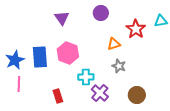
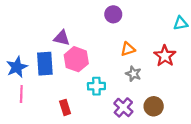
purple triangle: (62, 18) -> (62, 38), moved, turned -42
red star: (136, 29) -> (165, 56), moved
purple cross: (100, 93) -> (123, 107), moved

